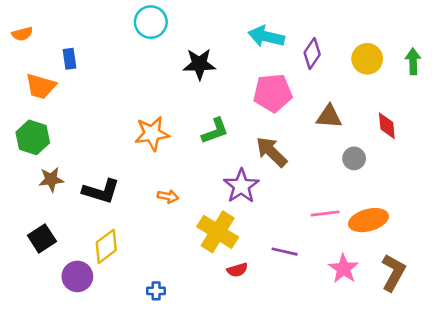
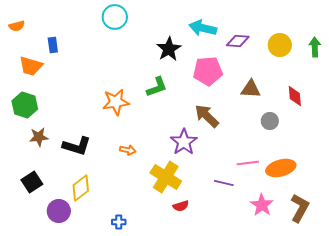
purple diamond: (312, 54) -> (238, 41), turned 60
black star: (199, 64) -> (169, 49), moved, turned -30
green L-shape: (215, 131) -> (157, 87), moved
purple line: (285, 252) -> (224, 183), moved

